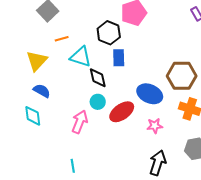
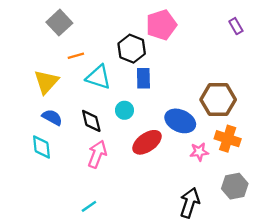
black diamond: (98, 78) -> (91, 121), moved
cyan circle: (98, 102) -> (124, 110), moved
pink star: (155, 126) -> (199, 152), moved
cyan line: (73, 166) -> (89, 206), turned 64

